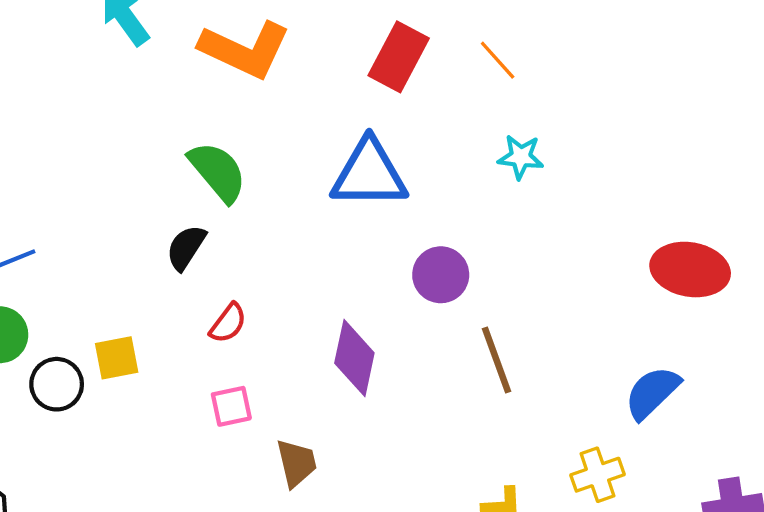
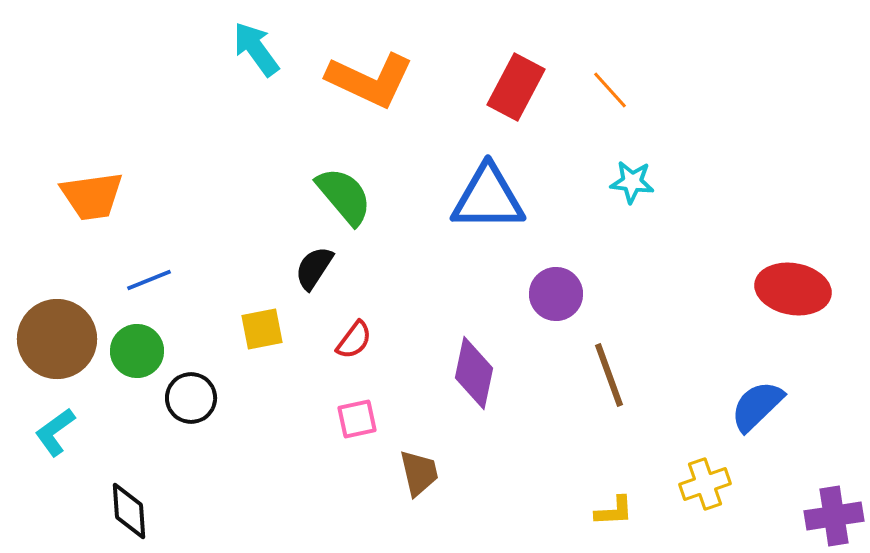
yellow square: (117, 358) -> (262, 329), moved

